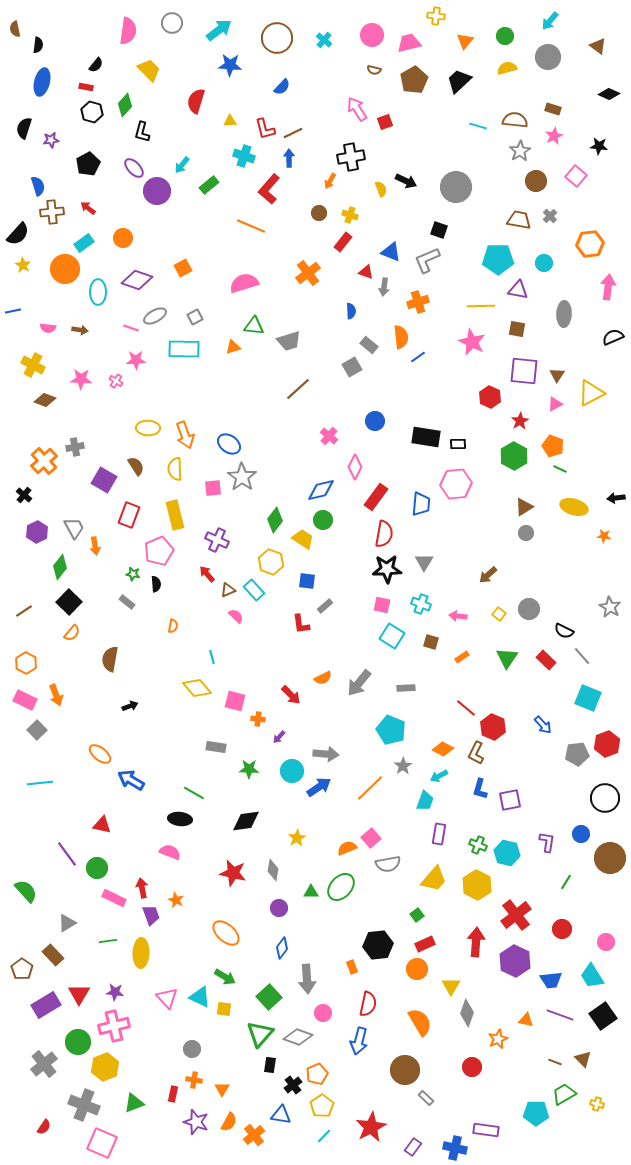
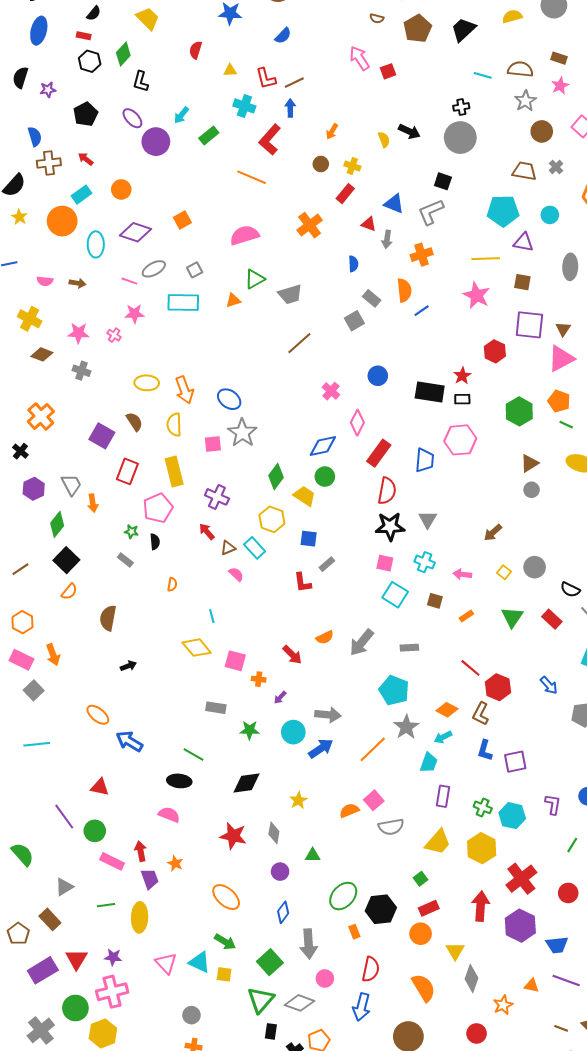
red semicircle: (196, 101) -> (196, 50), size x0.7
black cross: (351, 157) -> (461, 107), moved, size x0.6
green triangle: (254, 326) -> (255, 279), turned -35
pink triangle: (555, 404) -> (561, 358), size x1.8
red star: (520, 421) -> (462, 376), moved
gray cross: (75, 447) -> (82, 371), moved, turned 30
gray star: (403, 766) -> (406, 727), size x1.4
green ellipse: (341, 887) -> (343, 896), moved

